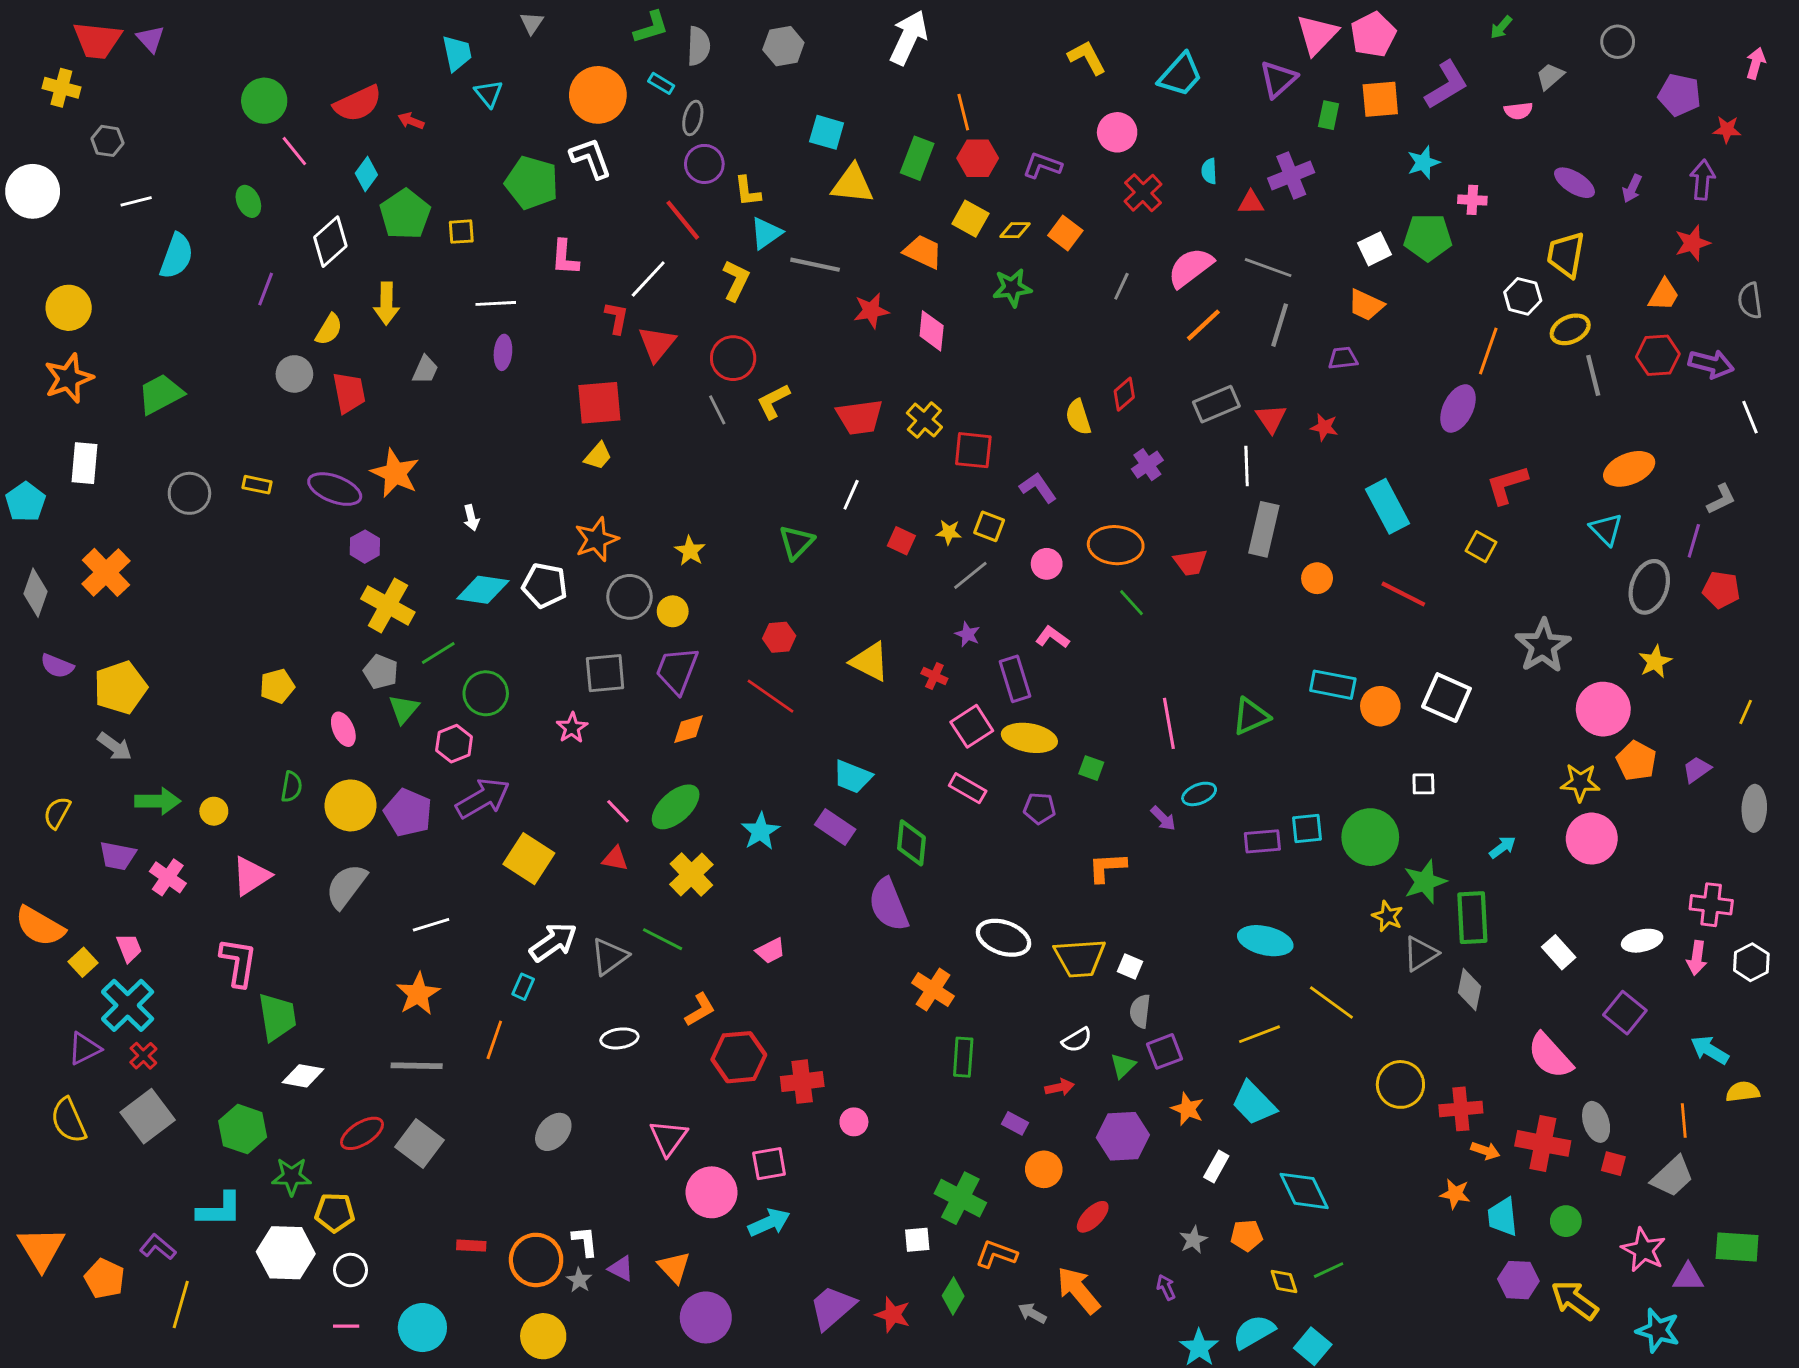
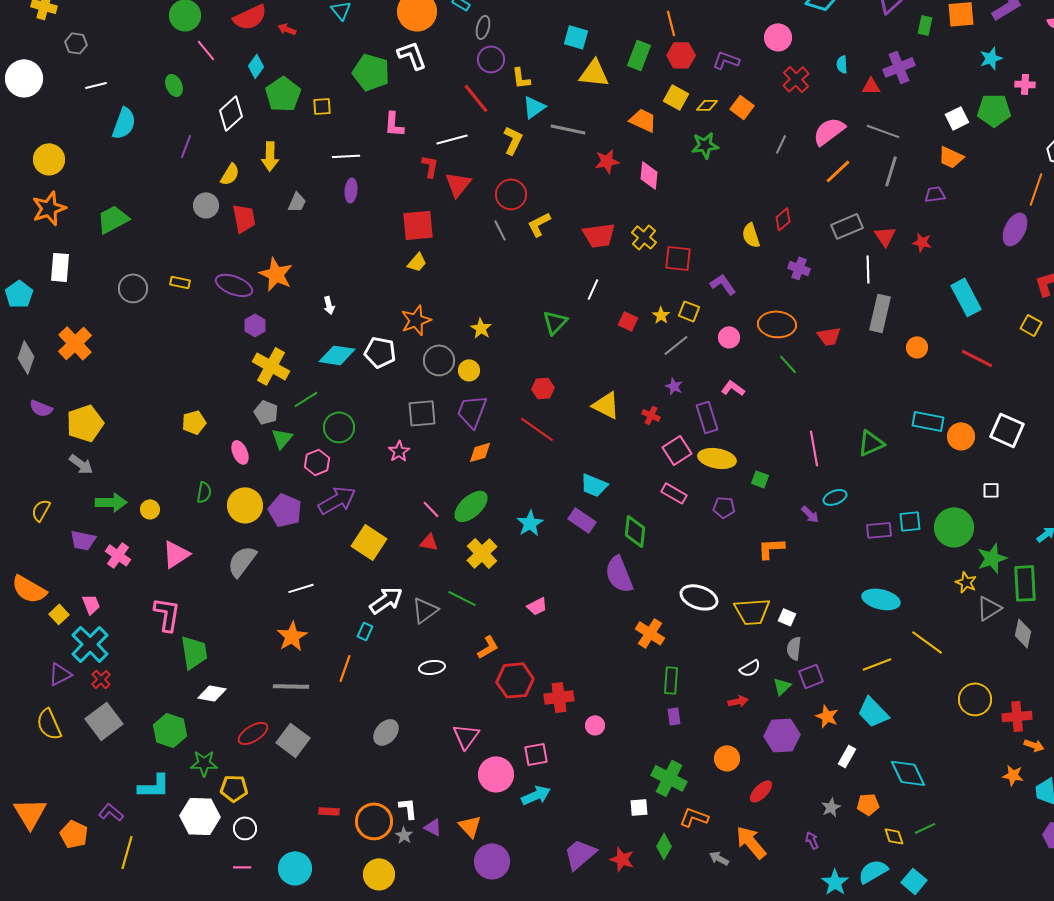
white line: (648, 279) -> (452, 139), turned 32
purple cross: (1147, 465) -> (799, 268), turned -35
yellow star: (949, 532) -> (661, 315), turned 30
purple rectangle: (1015, 1123) -> (674, 716), moved, turned 54

